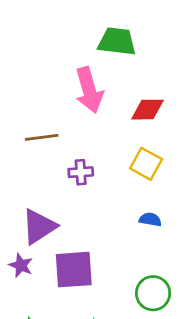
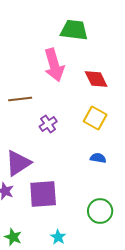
red diamond: (147, 110) -> (96, 79), turned 65
purple cross: (81, 172) -> (48, 124), turned -30

